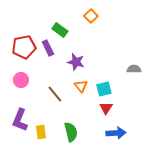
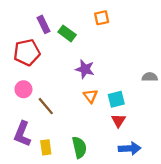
orange square: (91, 16) -> (102, 18), turned 32
purple rectangle: (48, 48) -> (44, 24), moved
brown line: (55, 94) -> (46, 106), moved

